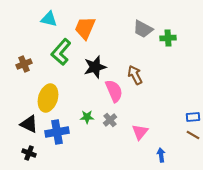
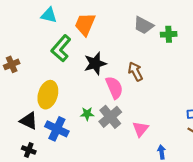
brown cross: (24, 64) -> (12, 64), moved
gray cross: (110, 120) -> (110, 117), size x1.6
blue cross: (57, 132) -> (57, 129), turned 35

